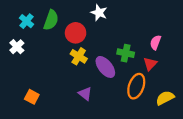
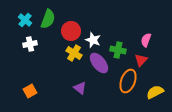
white star: (99, 13) -> (93, 40), moved
white cross: (17, 47) -> (30, 44), moved, turned 32
orange square: (32, 97) -> (30, 91), turned 32

